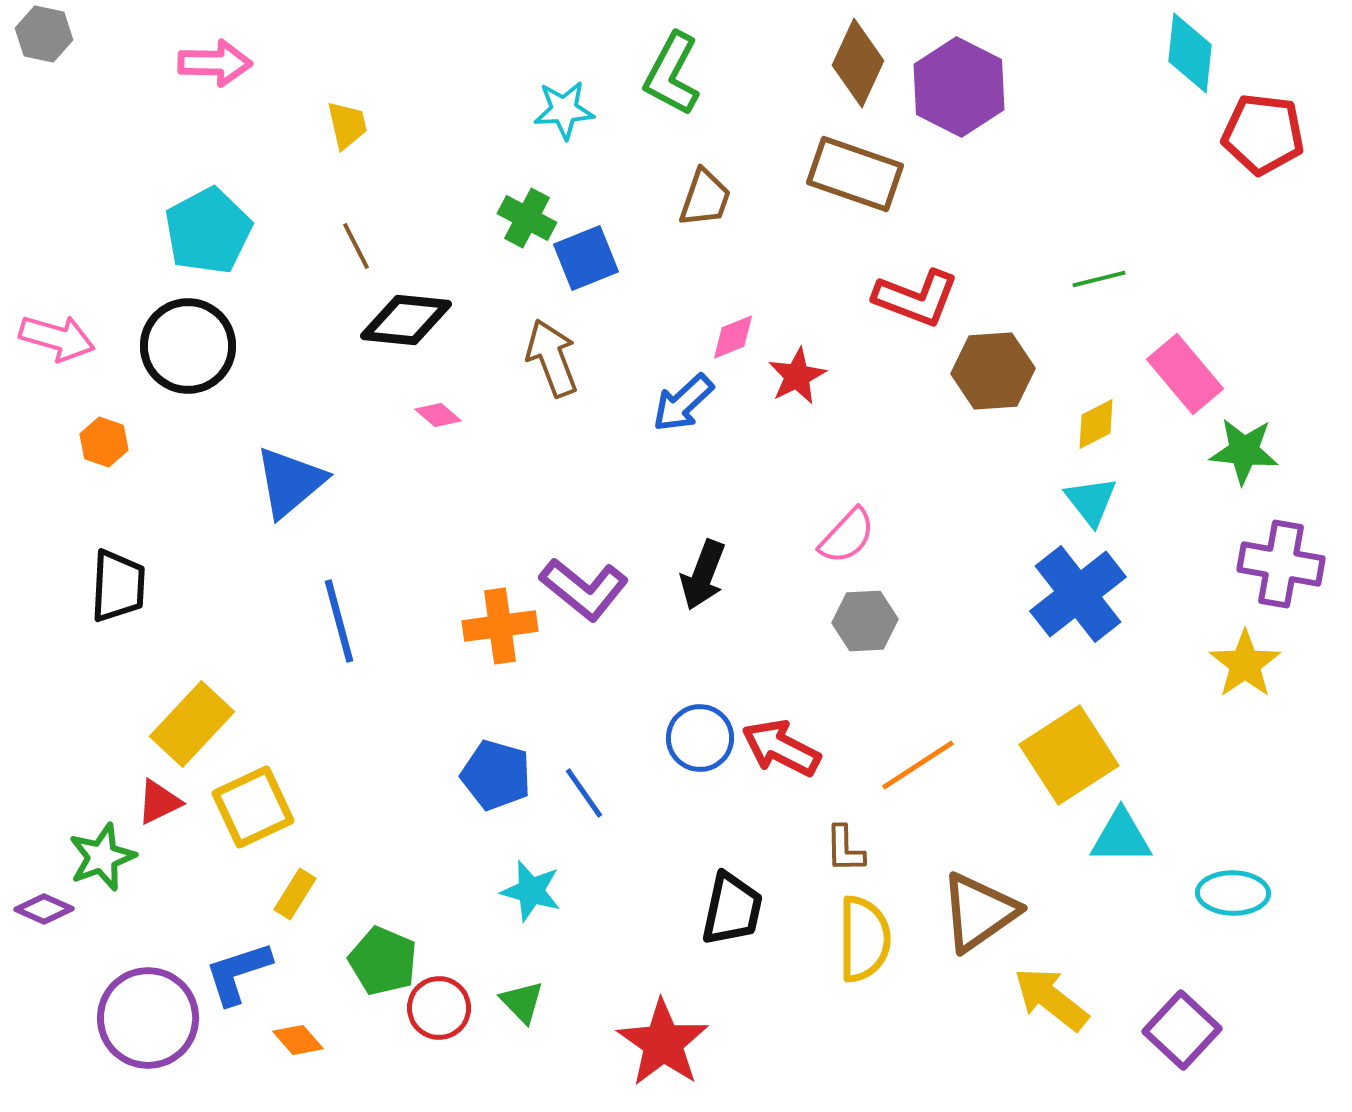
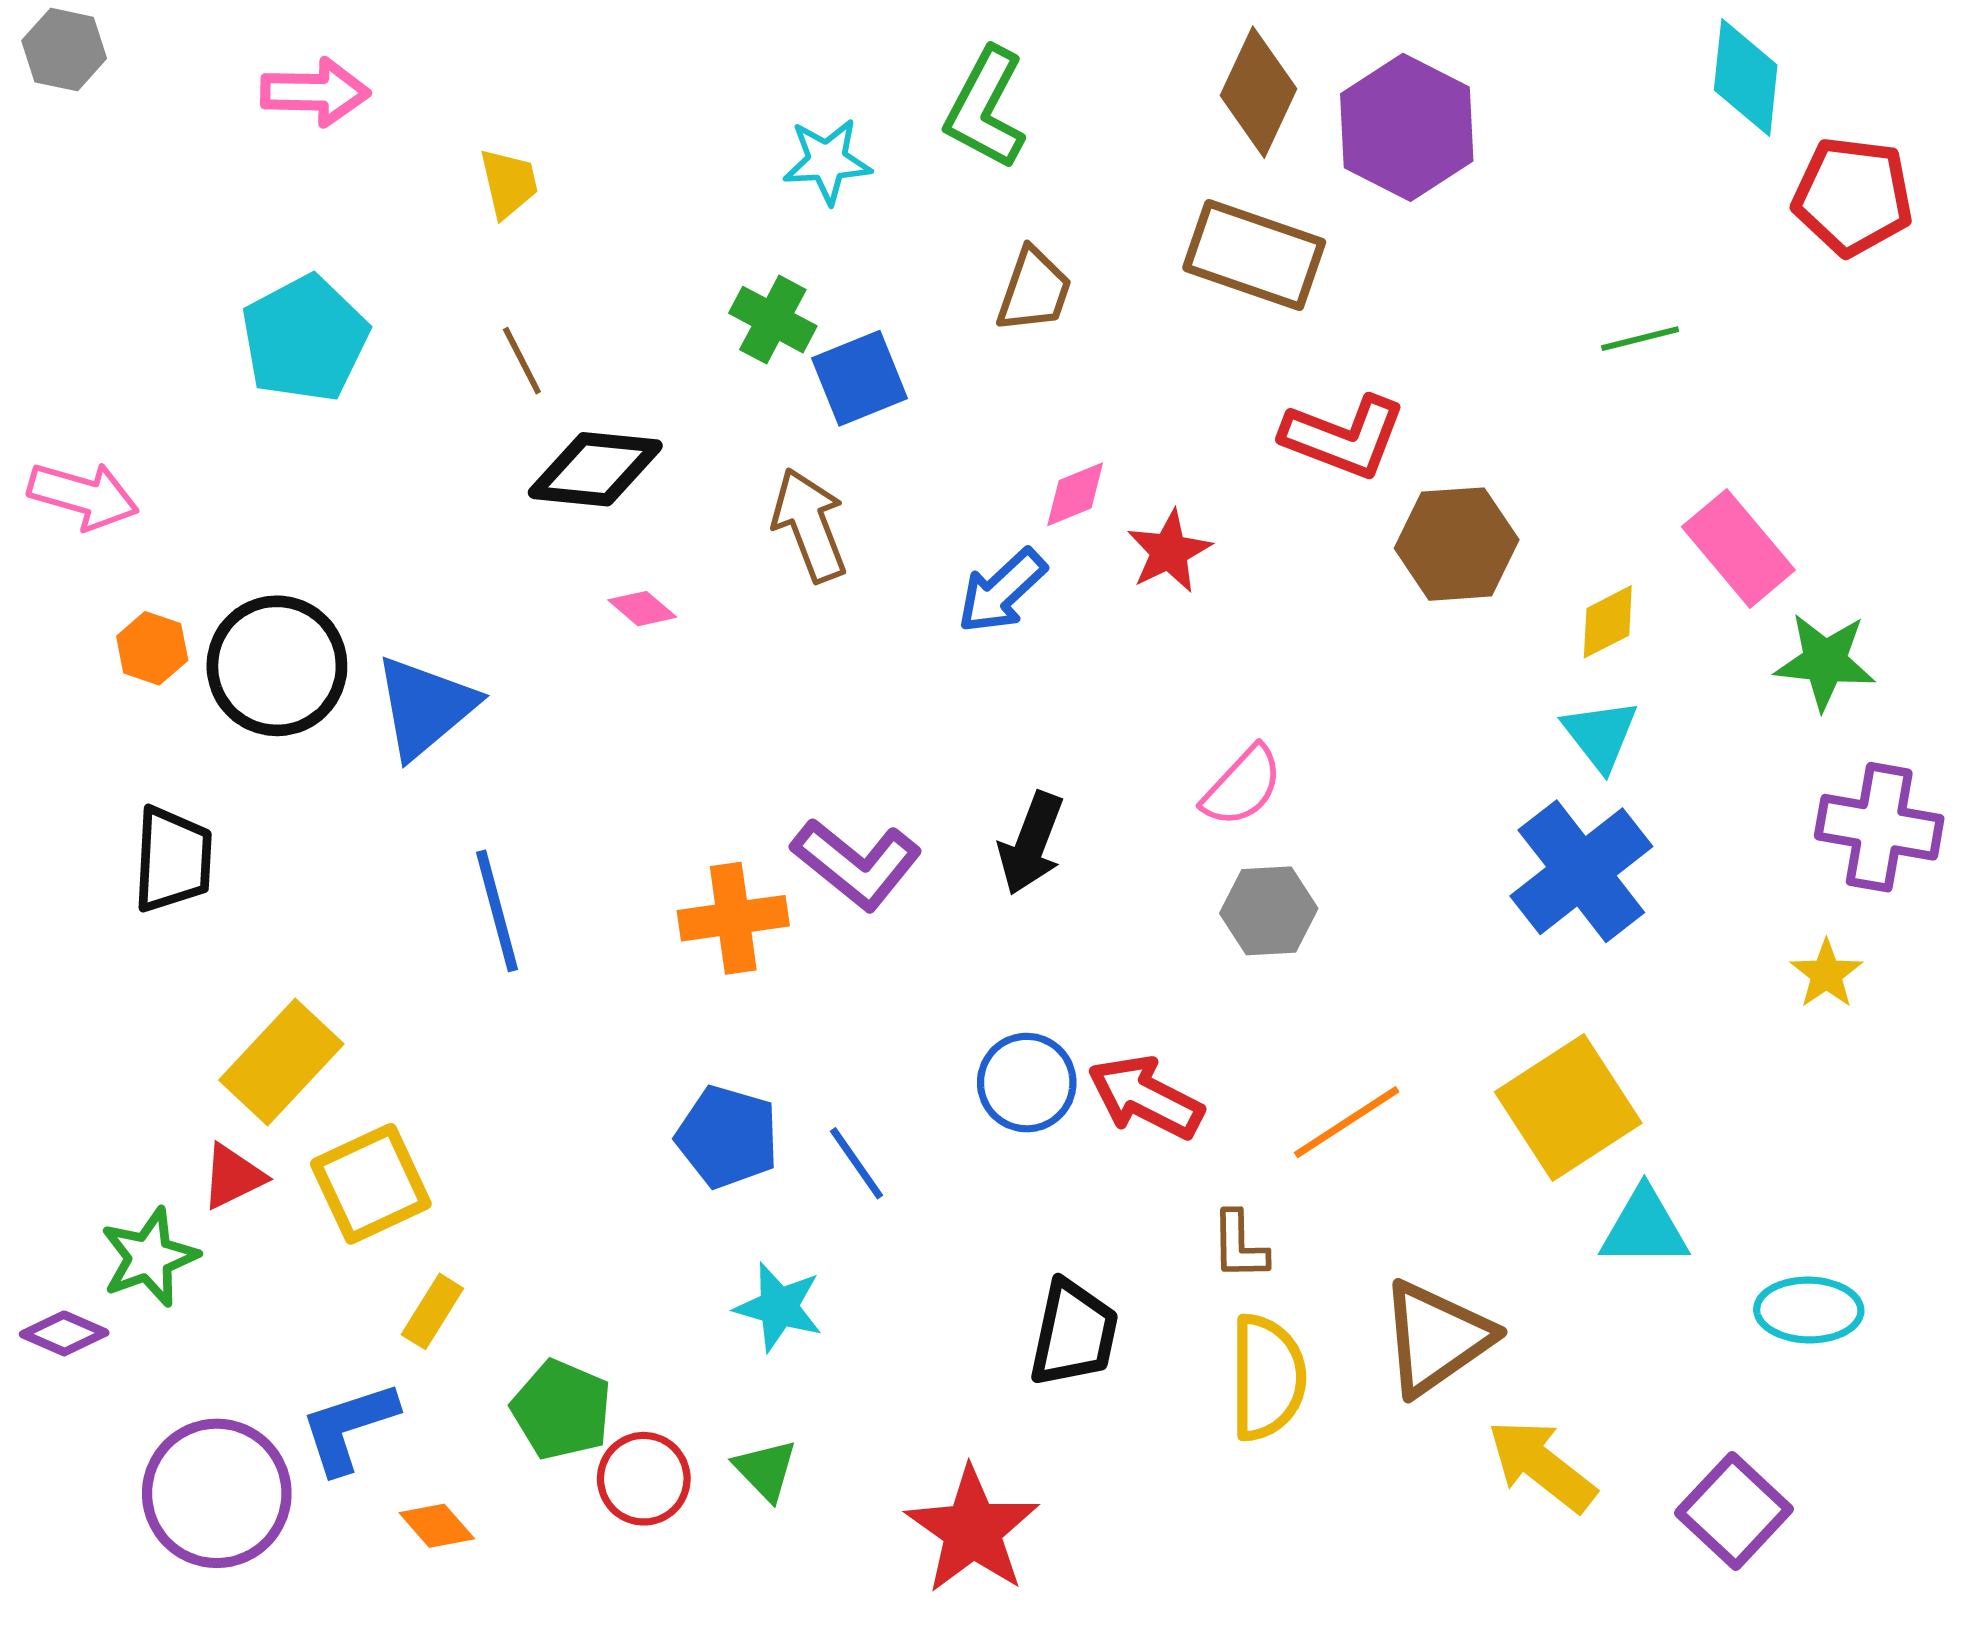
green line: (1099, 279) -> (1640, 339), moved
black circle: (188, 346) -> (277, 666), moved
yellow star: (1245, 664) -> (1826, 974), size x0.7

